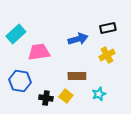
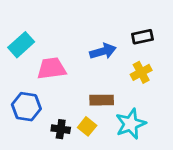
cyan star: (99, 94) -> (131, 124), size x1.6

